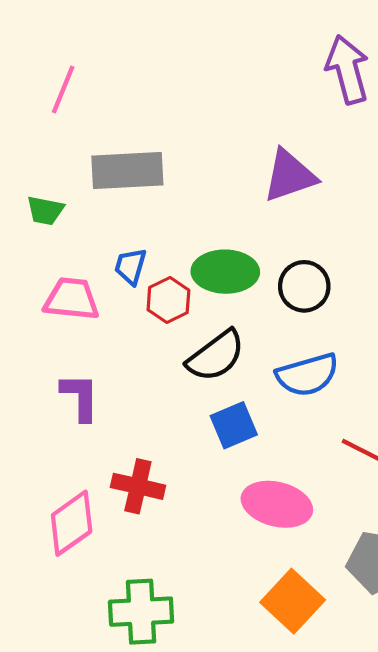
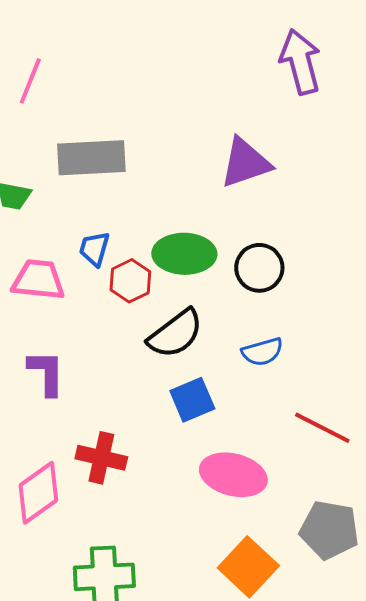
blue semicircle: (307, 375) -> (262, 352), size x0.7

